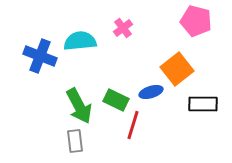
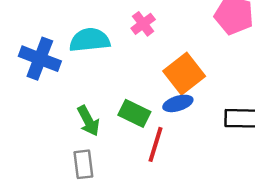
orange square: (177, 69) -> (184, 74), moved
green arrow: (79, 106) -> (88, 121), size x0.7

